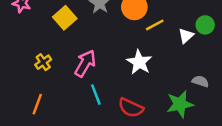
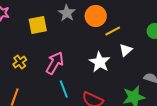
yellow square: (65, 18) -> (38, 25), turned 30
white triangle: (186, 36) -> (126, 50), moved

